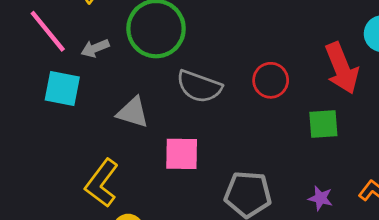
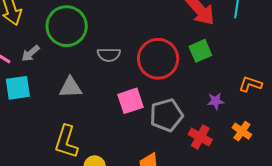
red circle: (271, 80) -> (158, 59), moved, size x1.6
gray semicircle: (199, 86) -> (109, 55), size x0.7
pink square: (182, 154) -> (130, 101), moved

